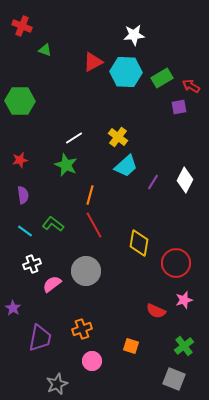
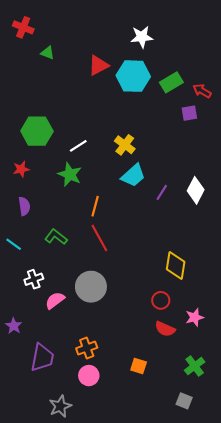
green hexagon: (20, 101) -> (37, 131), moved
cyan line: (25, 231) -> (14, 244), moved
yellow diamond: (139, 243) -> (176, 265), moved
red circle: (176, 263) -> (161, 300), moved, size x0.6
pink circle: (92, 361) -> (89, 376), moved
gray square: (174, 379) -> (184, 401), size x0.7

